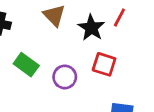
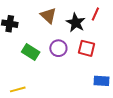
purple circle: (65, 77) -> (58, 48), moved

